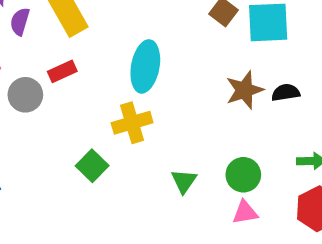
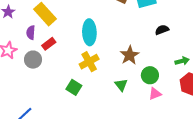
purple semicircle: (20, 22) -> (31, 33), moved
brown star: (244, 90) -> (130, 55), moved

